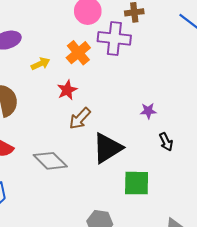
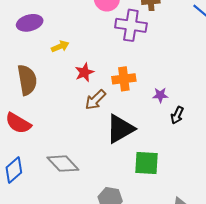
orange cross: (78, 53) -> (124, 79), moved, turned 30
black arrow: (166, 142) -> (177, 115), moved, turned 48
gray diamond: (50, 161) -> (63, 164), moved

